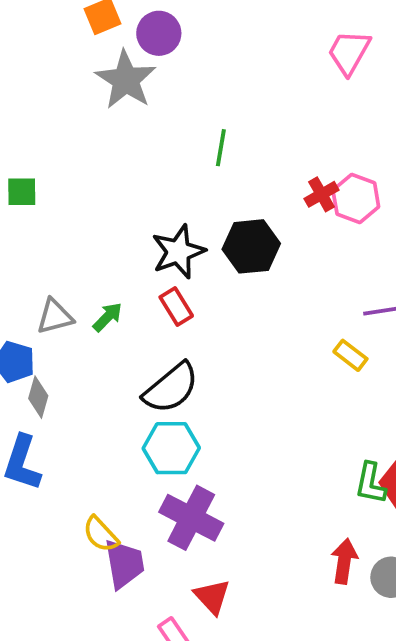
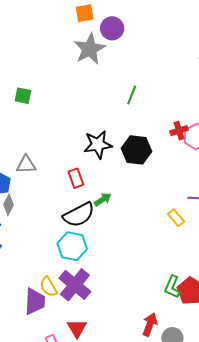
red rectangle: (176, 306) -> (76, 178), moved
green arrow: (108, 317) -> (103, 199), moved
yellow semicircle: (101, 534) -> (48, 287), moved

